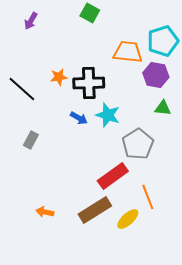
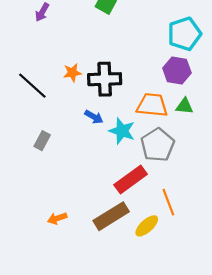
orange trapezoid: (128, 52) -> (152, 105), moved
cyan star: (108, 115) -> (122, 131), moved
orange arrow: (45, 212) -> (57, 218), turned -30

